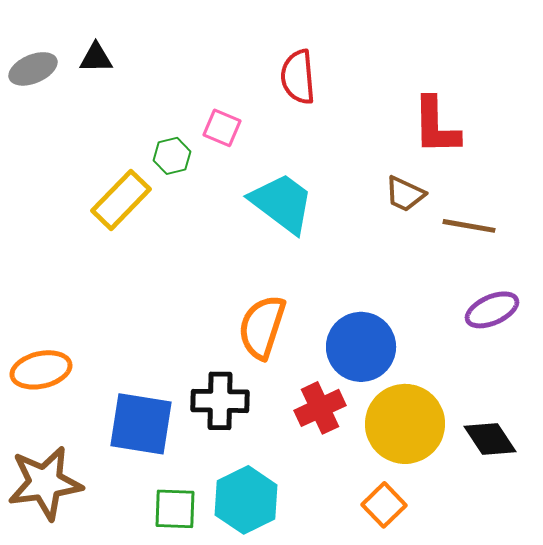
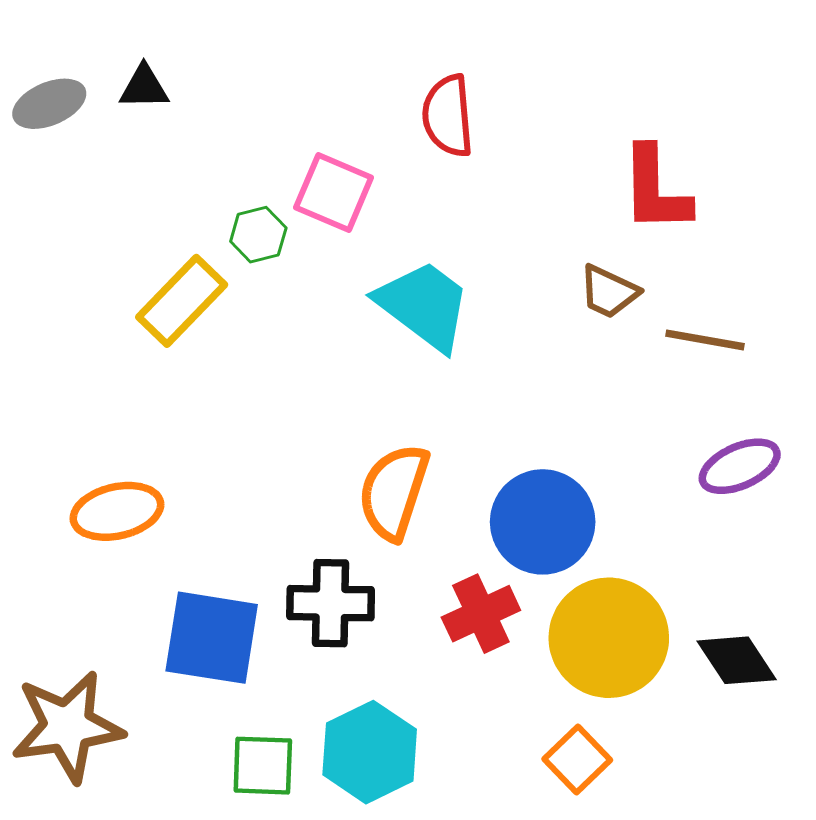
pink square: (222, 128) -> (334, 193), size x1.4
orange ellipse: (41, 370) -> (117, 511), moved

